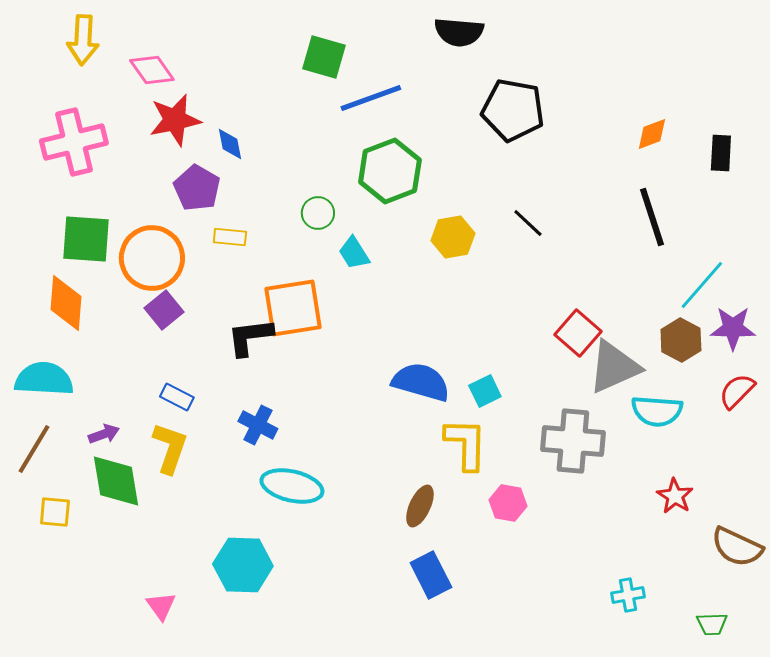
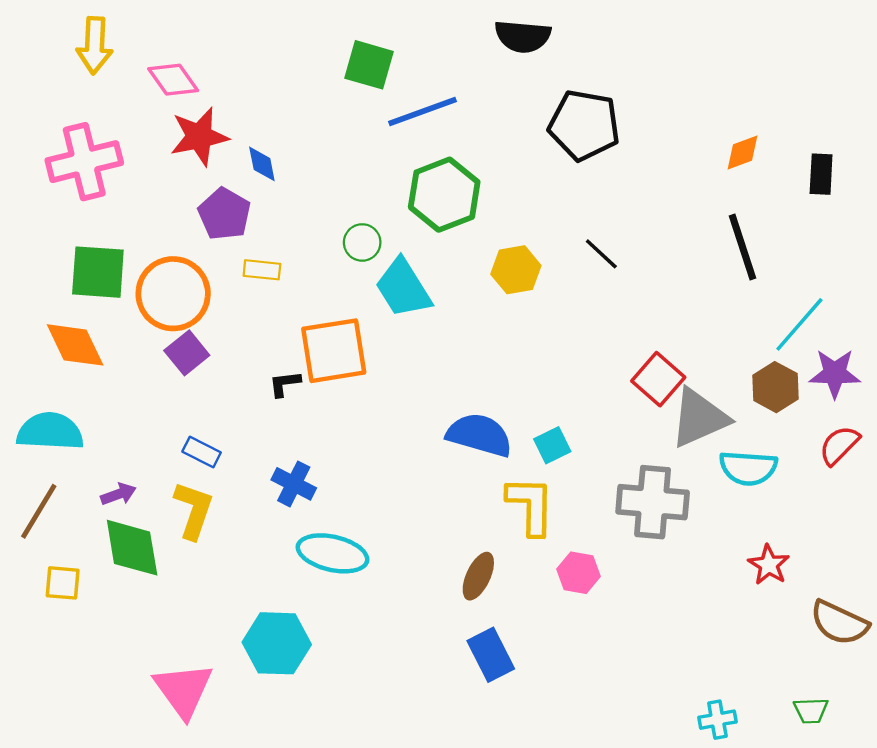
cyan trapezoid: (354, 253) -> (403, 288), size x1.6
orange diamond: (66, 303) -> (75, 345), turned -30
black L-shape: (250, 337) -> (285, 384), size x0.6
cyan cross: (628, 595) -> (717, 720), moved
pink triangle: (161, 606) -> (183, 690), size x1.8

